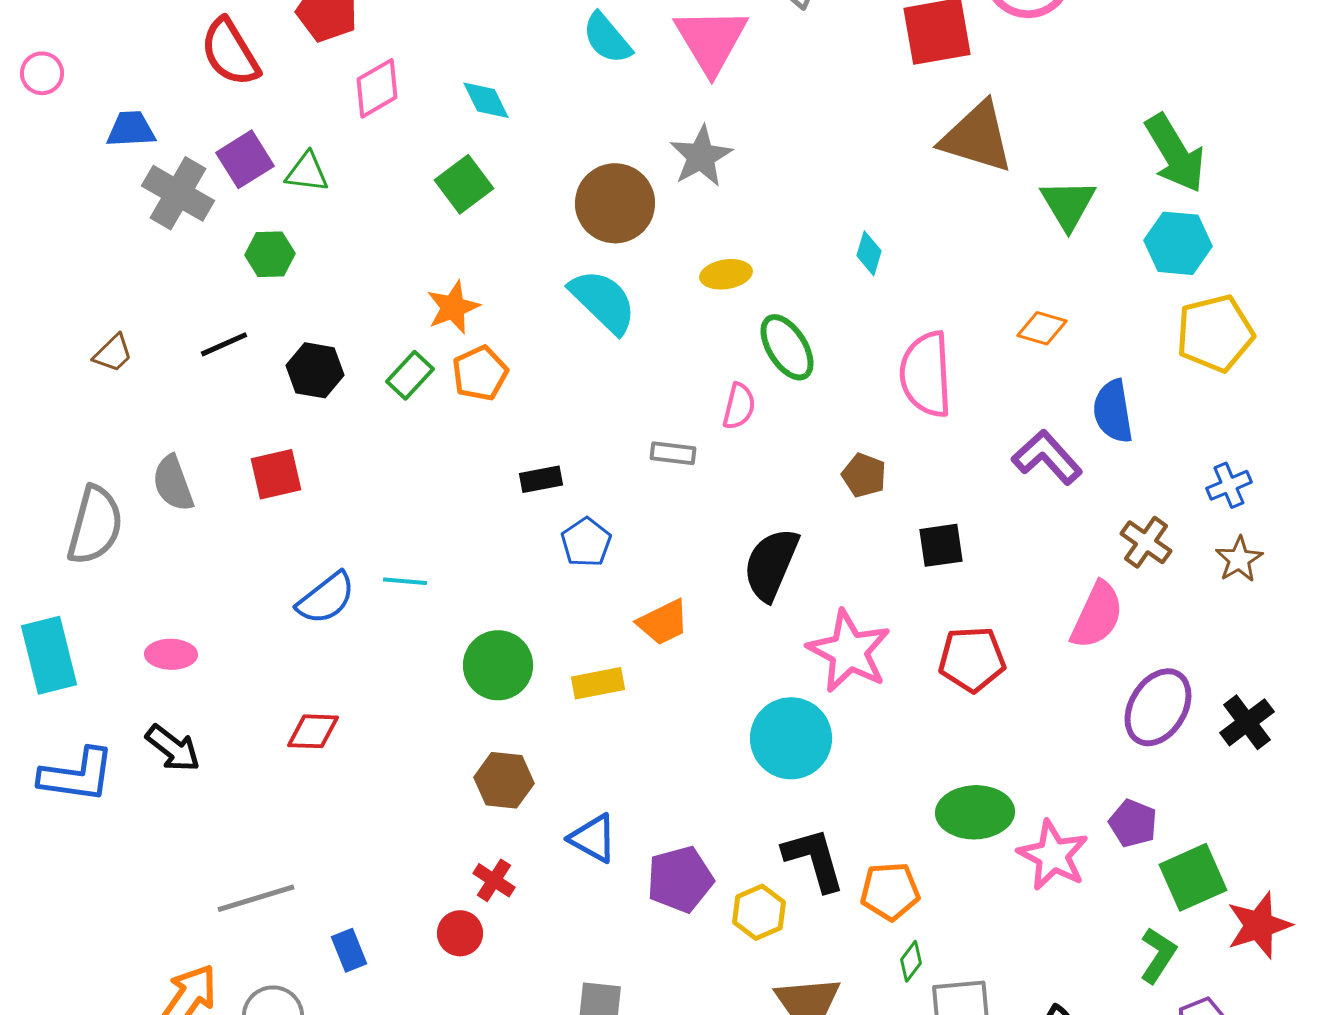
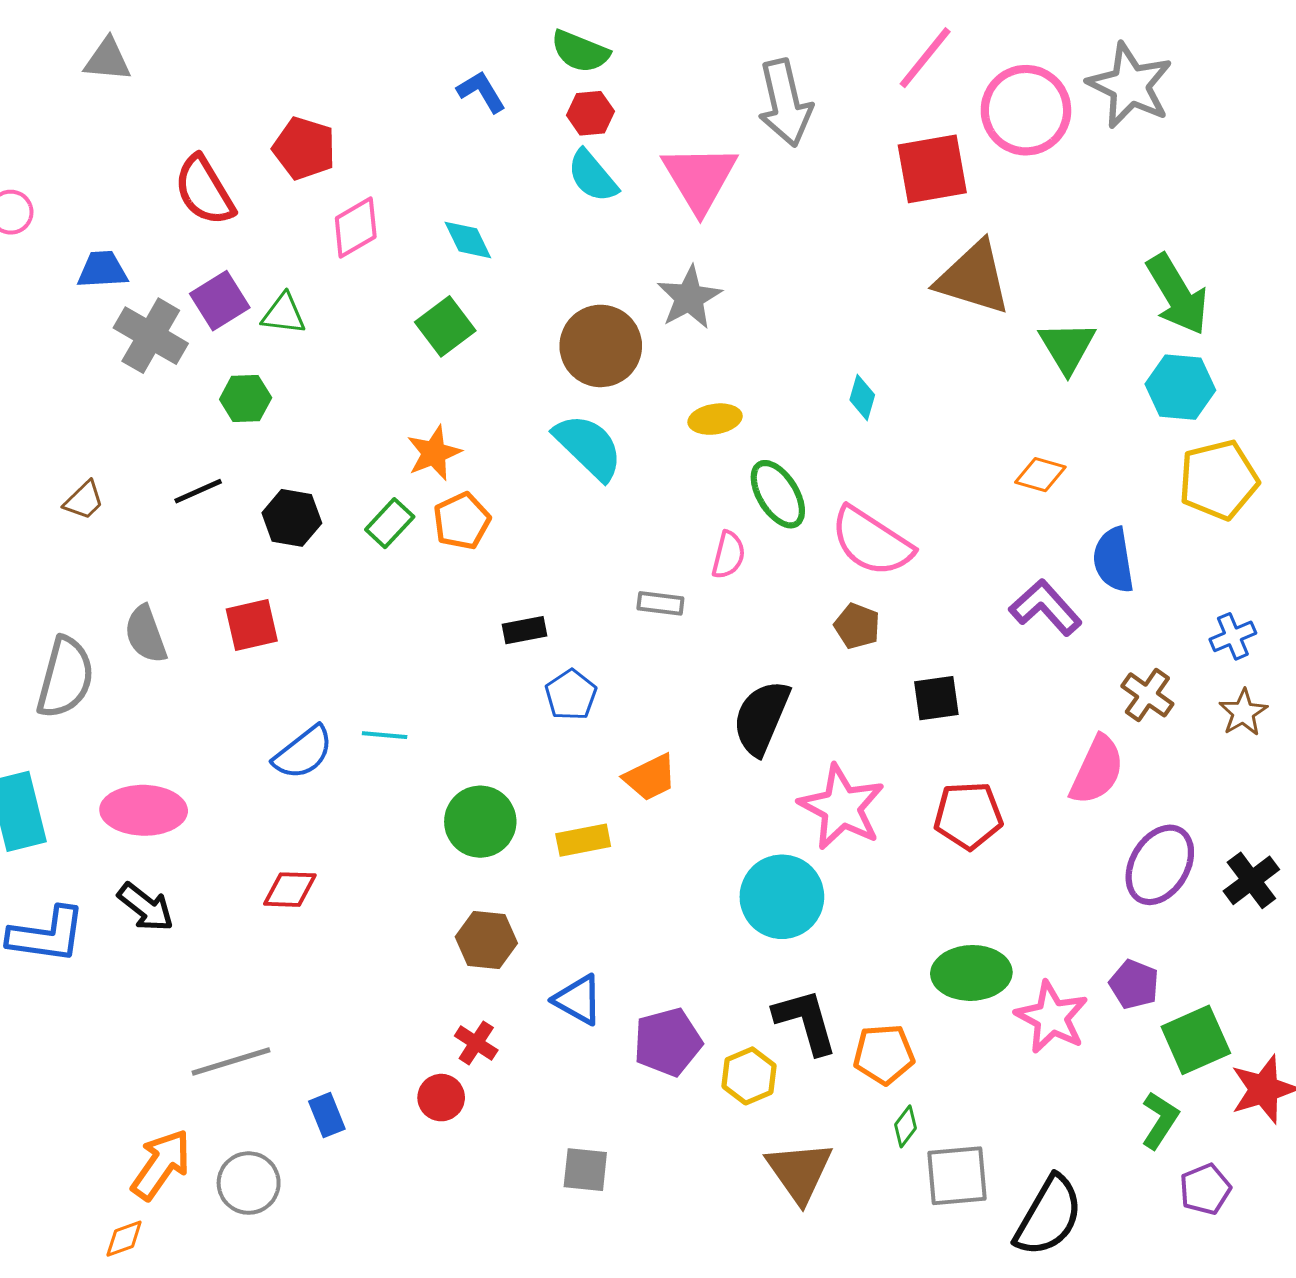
pink semicircle: (926, 374) -> (872, 542), moved, turned -54
pink ellipse: (171, 654) -> (144, 810), size x1.6

